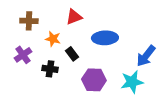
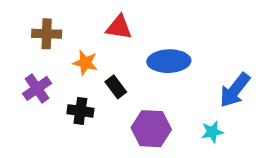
red triangle: (74, 17) -> (119, 27), turned 30
cyan star: (132, 82) -> (212, 132), size x0.6

